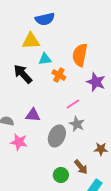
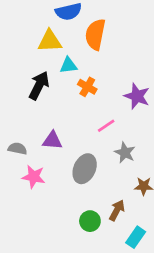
orange semicircle: (80, 55) -> (95, 34), moved
black arrow: (23, 74) -> (39, 85), turned 70
gray star: (77, 124) -> (125, 153), moved
brown arrow: (81, 167) -> (117, 210), turned -112

